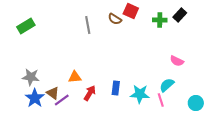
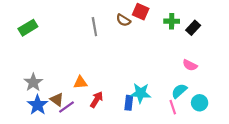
black rectangle: (180, 15) -> (193, 28), moved
gray star: (31, 77) -> (33, 82), turned 30
blue rectangle: (116, 88) -> (129, 103), moved
cyan star: (140, 94) -> (141, 93), moved
cyan circle: (196, 103) -> (200, 103), moved

